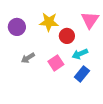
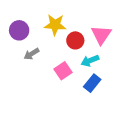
pink triangle: (90, 20) -> (101, 35), moved
gray arrow: (28, 58) -> (31, 54), moved

